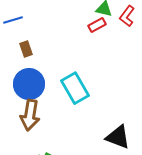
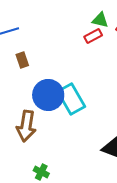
blue circle: (29, 84) -> (48, 95), moved

